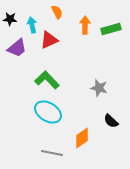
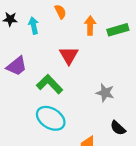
red triangle: (49, 40) -> (69, 55), moved, turned -36
purple trapezoid: (17, 48) -> (17, 66), moved

